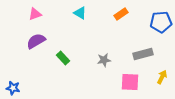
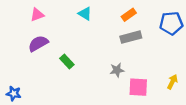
gray rectangle: (143, 54) -> (131, 37), moved
gray star: (104, 60) -> (117, 70), moved

